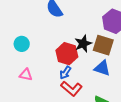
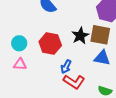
red hexagon: (67, 54) -> (50, 43), moved
pink triangle: (26, 75) -> (20, 64), moved

